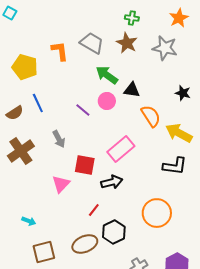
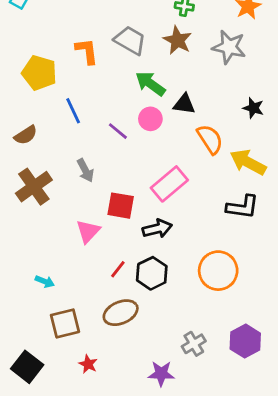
blue line: (38, 103) -> (73, 111), moved
red line: (94, 210) -> (118, 269), moved
black hexagon: (114, 232) -> (152, 273), moved

